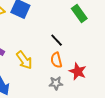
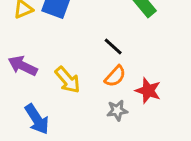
orange semicircle: (56, 60) -> (115, 76), turned -119

